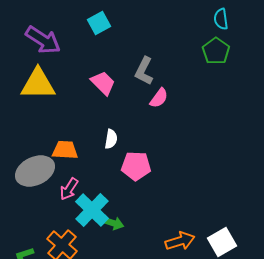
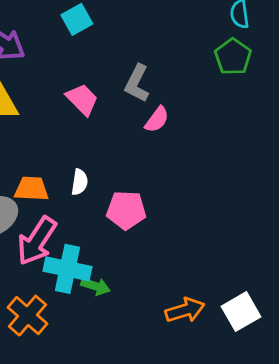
white semicircle: (111, 139) -> (80, 182), moved
pink arrow: (69, 189) -> (37, 241), size x1.6
cyan cross: (92, 210) -> (68, 269), turned -32

